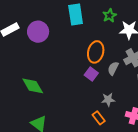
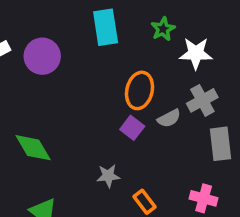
gray semicircle: (113, 68) -> (169, 118), turned -144
gray star: (108, 100) -> (108, 176), moved

